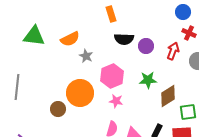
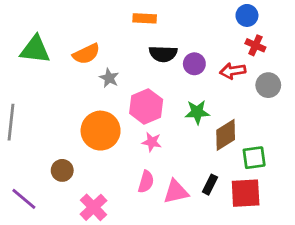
orange rectangle: (111, 14) -> (145, 18), turned -70
red arrow: (173, 51) -> (233, 71), turned -120
brown circle: (58, 109) -> (62, 170), moved

